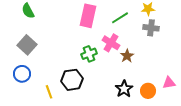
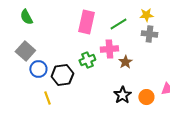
pink cross: (111, 43) -> (109, 49), turned -36
blue circle: (22, 74) -> (38, 69), moved
black hexagon: (72, 80) -> (62, 75), moved

